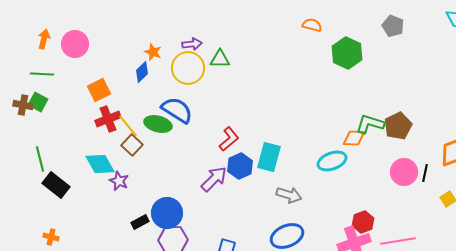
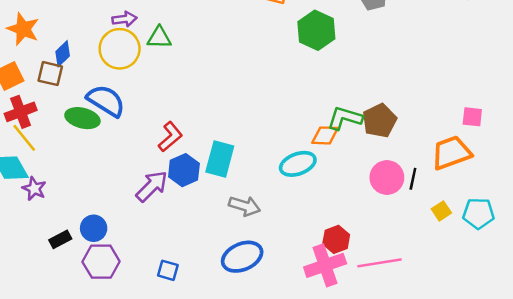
orange star: (153, 52) -> (23, 29), moved, size x1.5
yellow line: (128, 126) -> (24, 138), moved
brown square: (132, 145) -> (50, 74), moved, turned -30
blue circle: (167, 213) -> (94, 228), size x0.7

